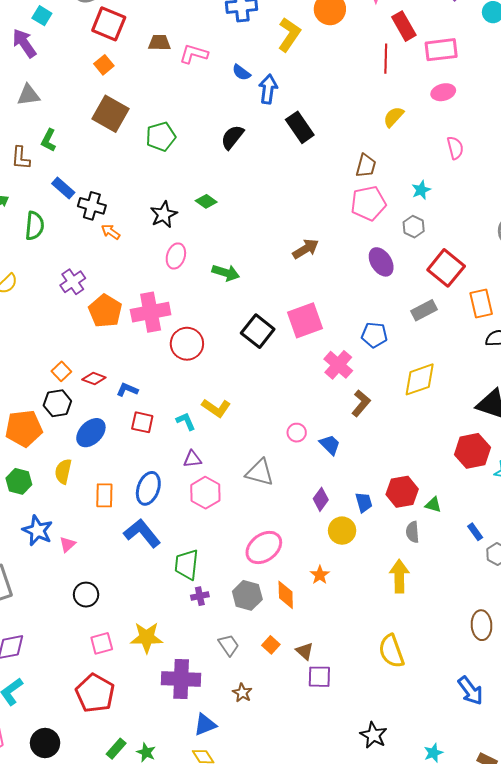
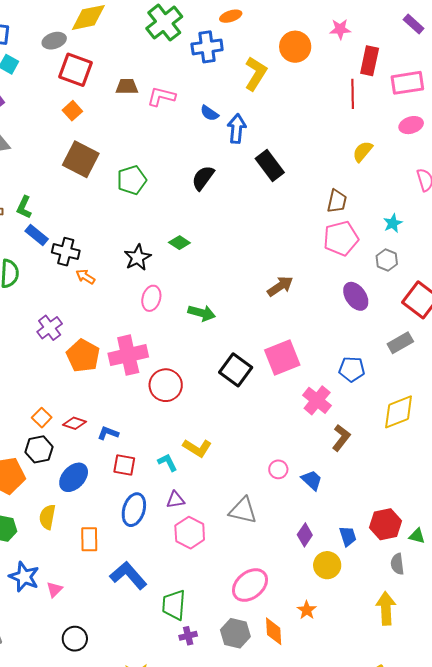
red rectangle: (404, 26) -> (370, 61), turned 44
green L-shape: (49, 140) -> (24, 207), moved
blue ellipse: (148, 488) -> (134, 510), moved

